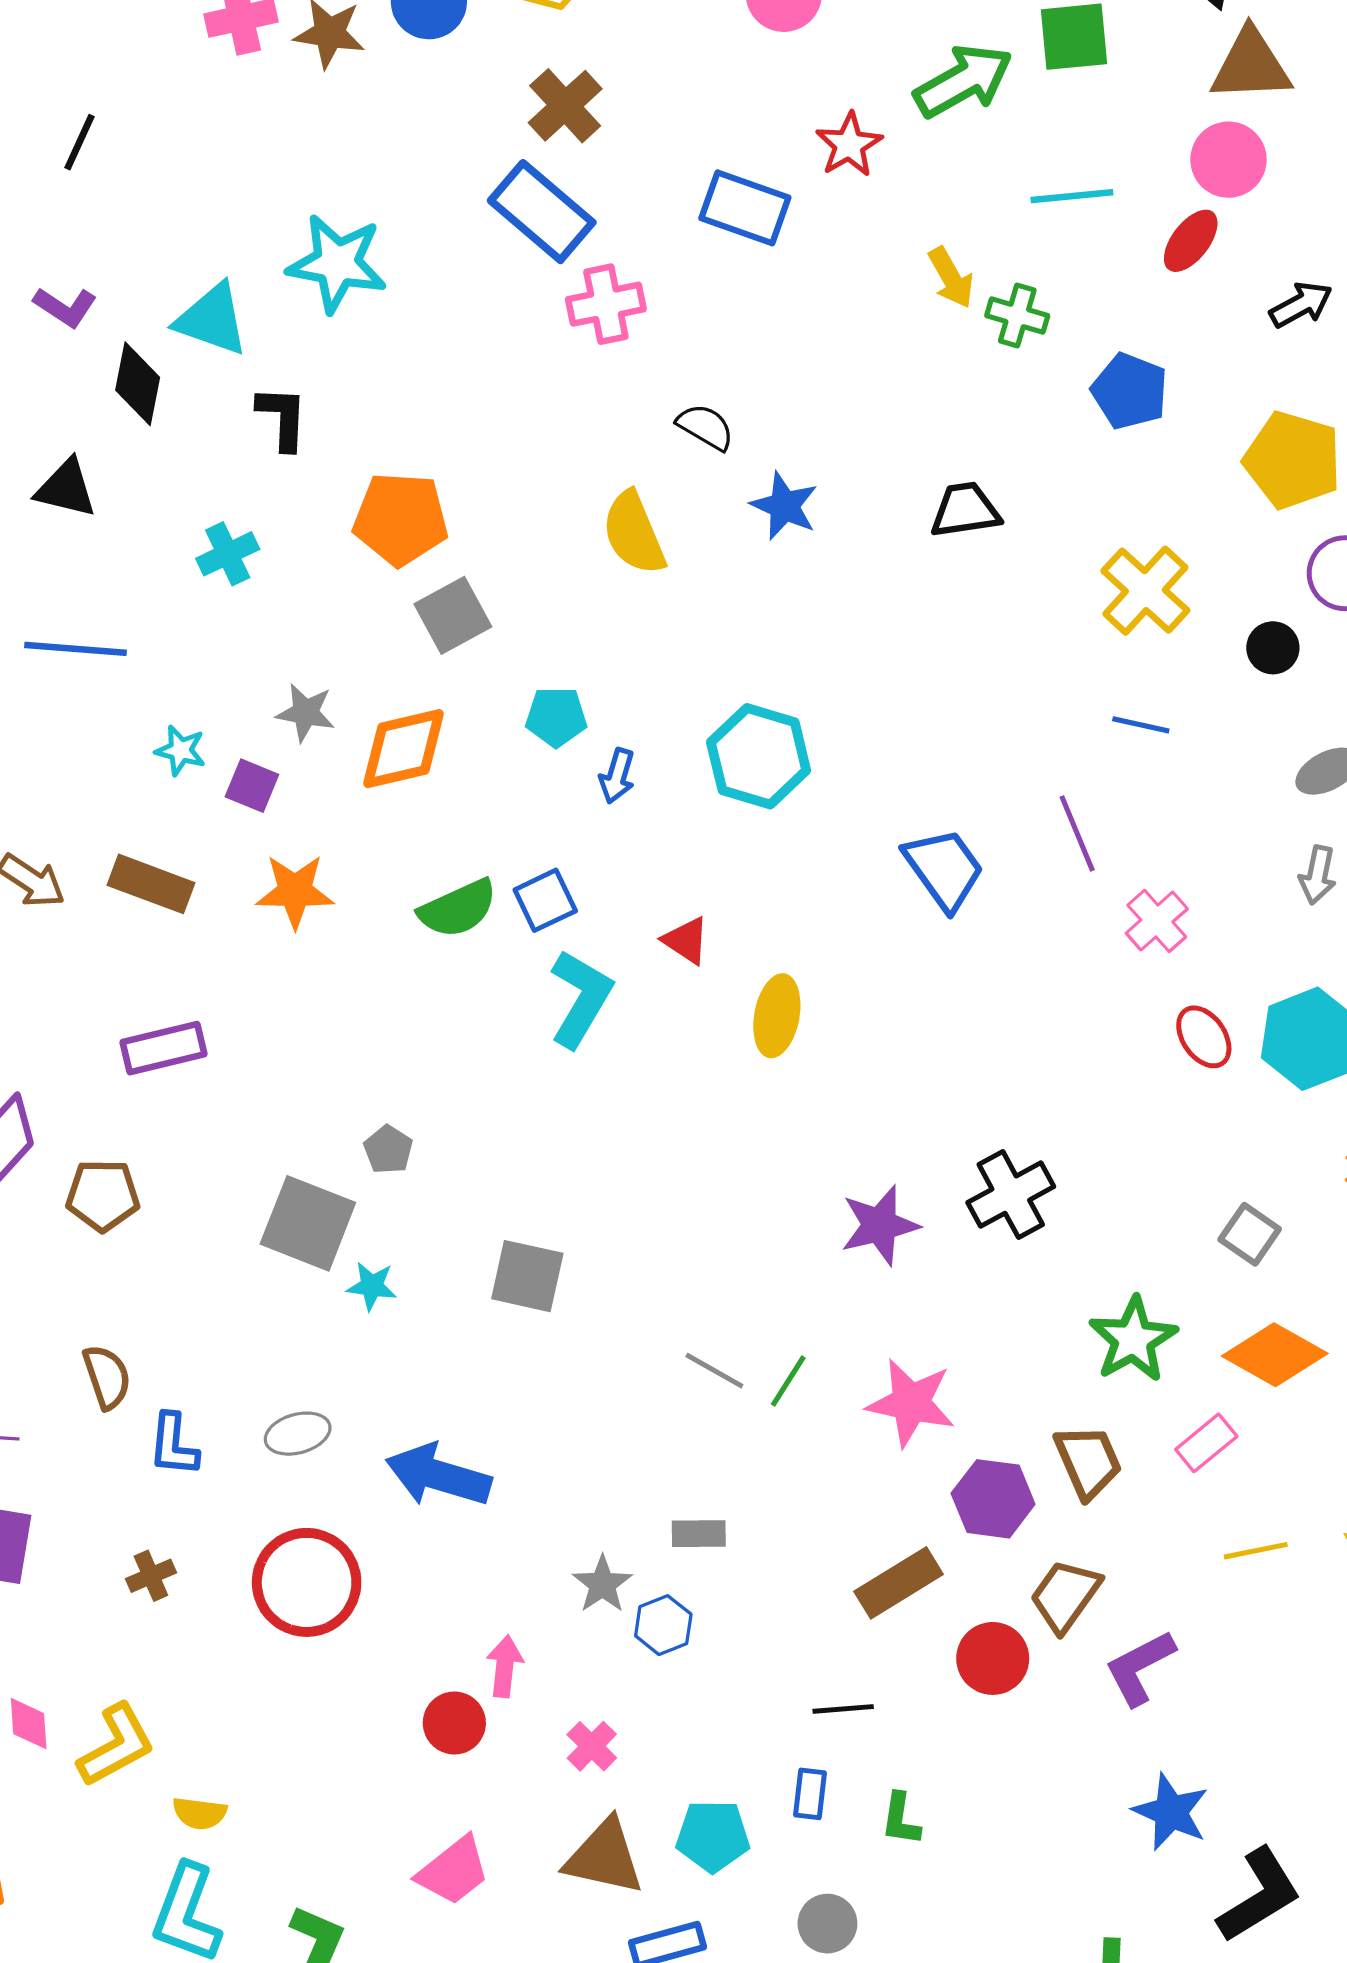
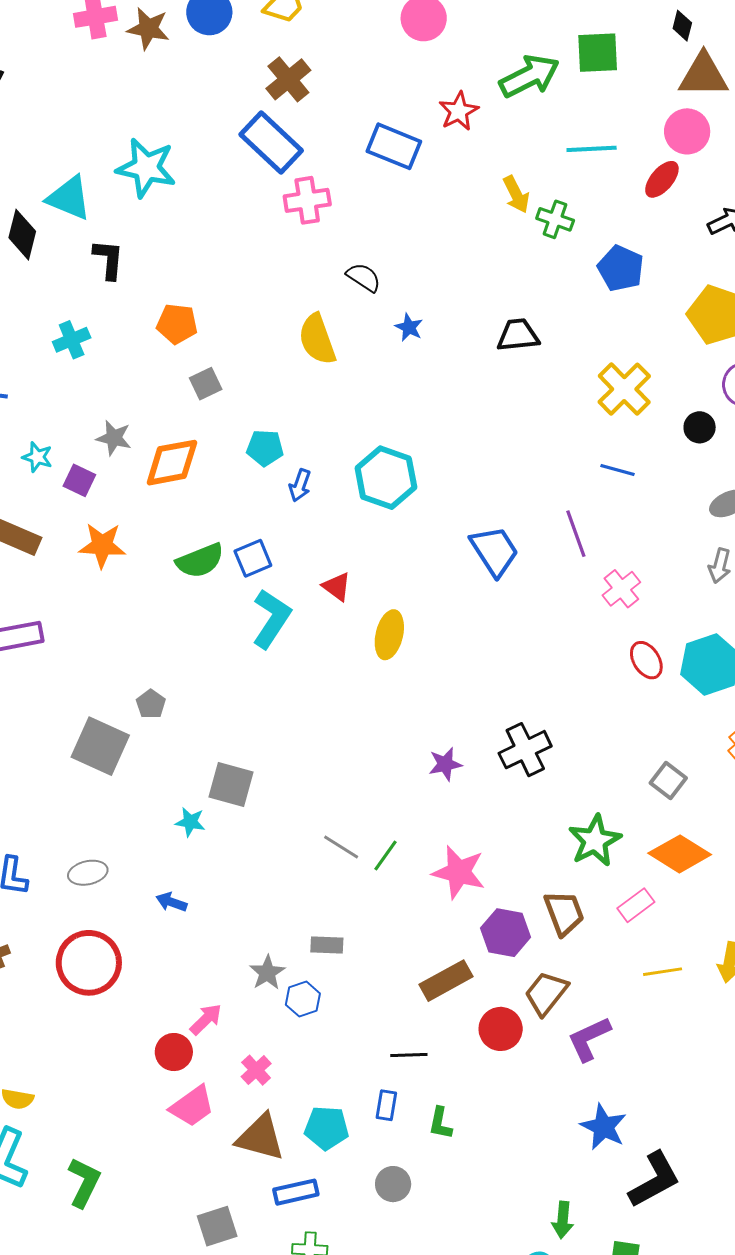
blue star: (784, 506) -> (409, 327), size x0.7
orange pentagon: (401, 519) -> (177, 324), size x0.7
gray square: (453, 615) -> (206, 384), size x0.7
purple star: (880, 1225) -> (445, 764), size x0.7
cyan star: (372, 1286) -> (190, 822), moved
blue arrow: (438, 1475) -> (171, 902), size x0.5
pink arrow: (505, 1666) -> (206, 1019), turned 36
pink trapezoid: (453, 1871) -> (192, 1106), moved

